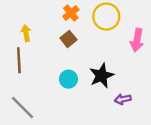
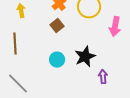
yellow arrow: (26, 33) -> (21, 11), moved
purple arrow: (123, 99) -> (103, 77), turned 96

